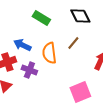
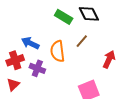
green rectangle: (41, 18) -> (64, 17), moved

